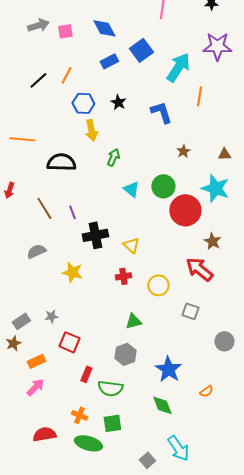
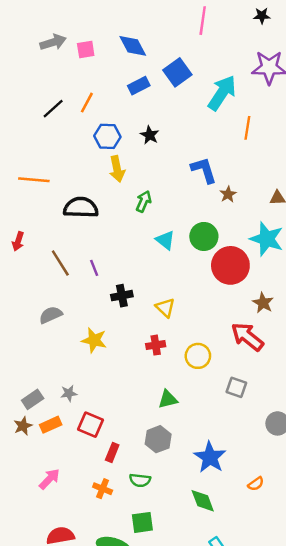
blue L-shape: (161, 112) -> (204, 170), moved
black cross: (95, 235) -> (122, 296), size x0.7
orange rectangle: (36, 361) -> (51, 425), moved
red rectangle: (86, 374) -> (112, 452), moved
green semicircle: (110, 388) -> (140, 480), size x0.7
orange cross: (79, 415) -> (103, 489), moved

